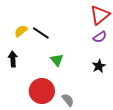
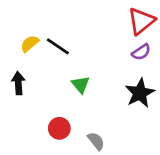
black star: (99, 66) -> (140, 93), size x1.5
red circle: (42, 91) -> (59, 128), size x0.6

